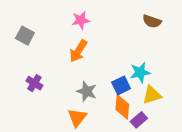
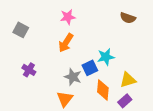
cyan star: (140, 72) -> (106, 57), moved
blue square: (121, 85) -> (90, 68), moved
purple rectangle: (139, 120) -> (125, 101), moved

